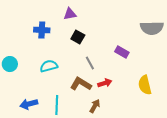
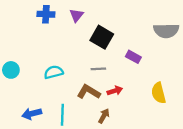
purple triangle: (70, 14) -> (77, 15), turned -40
blue cross: (42, 30) -> (46, 14), moved
black square: (78, 37) -> (102, 37), moved, size x1.5
gray line: (90, 63) -> (98, 69), turned -64

